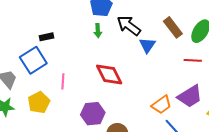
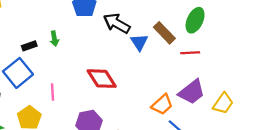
brown rectangle: (173, 27) -> (164, 33), moved
green arrow: (98, 31) -> (54, 39), moved

